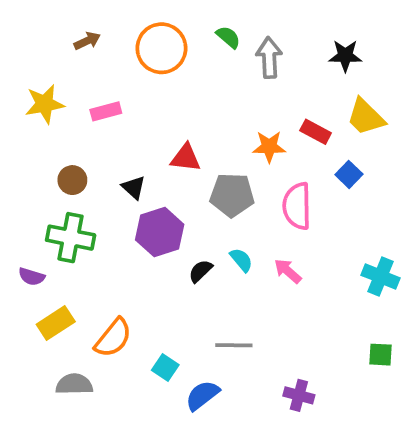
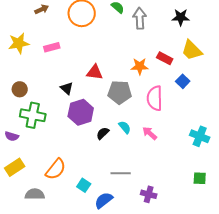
brown circle: (72, 180) -> (20, 89), moved
yellow rectangle: (56, 323) -> (15, 167), moved
purple cross: (299, 395) -> (149, 194), moved

